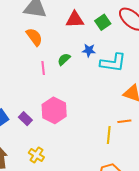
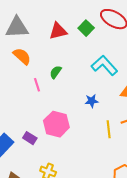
blue star: (89, 50) -> (92, 101), moved
cyan L-shape: (113, 63) -> (104, 65), turned -128
yellow line: (109, 135) -> (109, 129), moved

